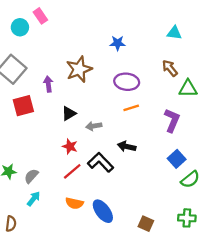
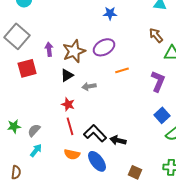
brown star: (79, 69) -> (74, 51), moved
purple ellipse: (127, 82) -> (104, 47), moved, turned -35
black arrow: (127, 146) -> (118, 140), moved
black L-shape: (101, 162) -> (95, 133), moved
red line: (72, 171) -> (70, 126), turned -66

